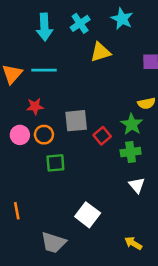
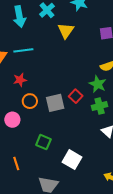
yellow triangle: (100, 52) -> (66, 31), turned -30
gray square: (76, 121) -> (55, 103), moved
pink circle: (20, 135) -> (12, 120), moved
green square: (55, 163) -> (43, 142), moved, turned 35

